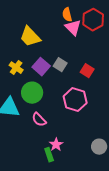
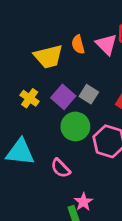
orange semicircle: (67, 15) -> (78, 44), moved
yellow trapezoid: (30, 37) -> (48, 57), turned -60
green circle: (32, 93) -> (75, 127), moved

